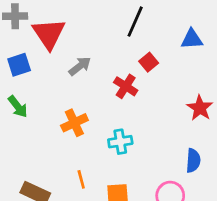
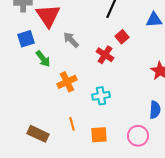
gray arrow: (80, 66) -> (71, 40), turned -96
green arrow: (18, 107) -> (43, 59), moved

